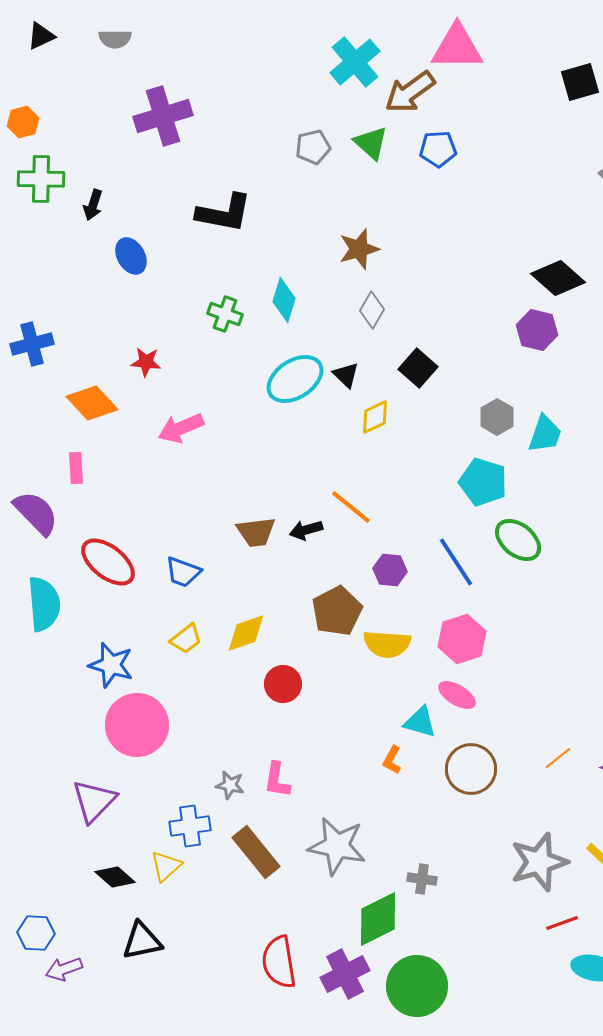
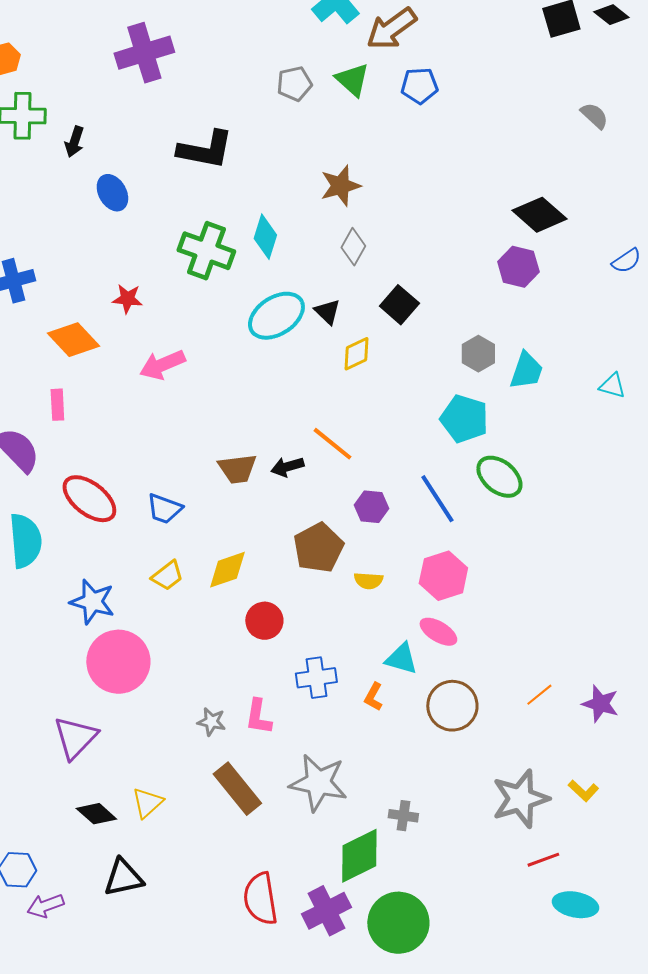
green cross: (225, 314) -> (206, 251), size x1.6
yellow semicircle: (387, 644) -> (368, 581), size x0.6
blue cross: (190, 826) -> (316, 678), moved

